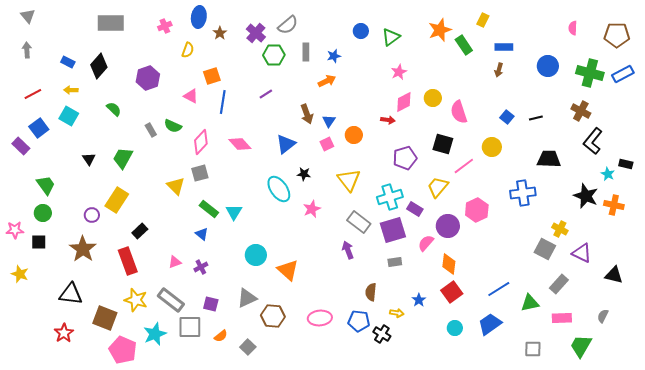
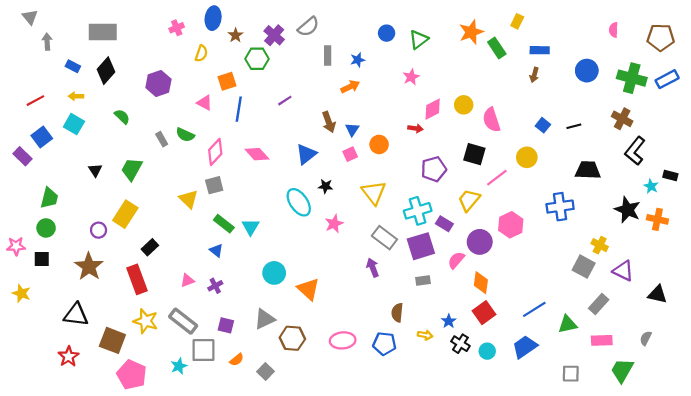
gray rectangle: (111, 23) -> (103, 32), moved
gray arrow: (27, 50) -> (47, 42), moved
green hexagon: (274, 55) -> (257, 59), moved
pink star: (399, 72) -> (411, 77), moved
green trapezoid: (46, 185) -> (49, 198), turned 50
cyan star: (155, 334) -> (179, 366), moved, size x0.7
black cross: (382, 334) -> (460, 344), moved

